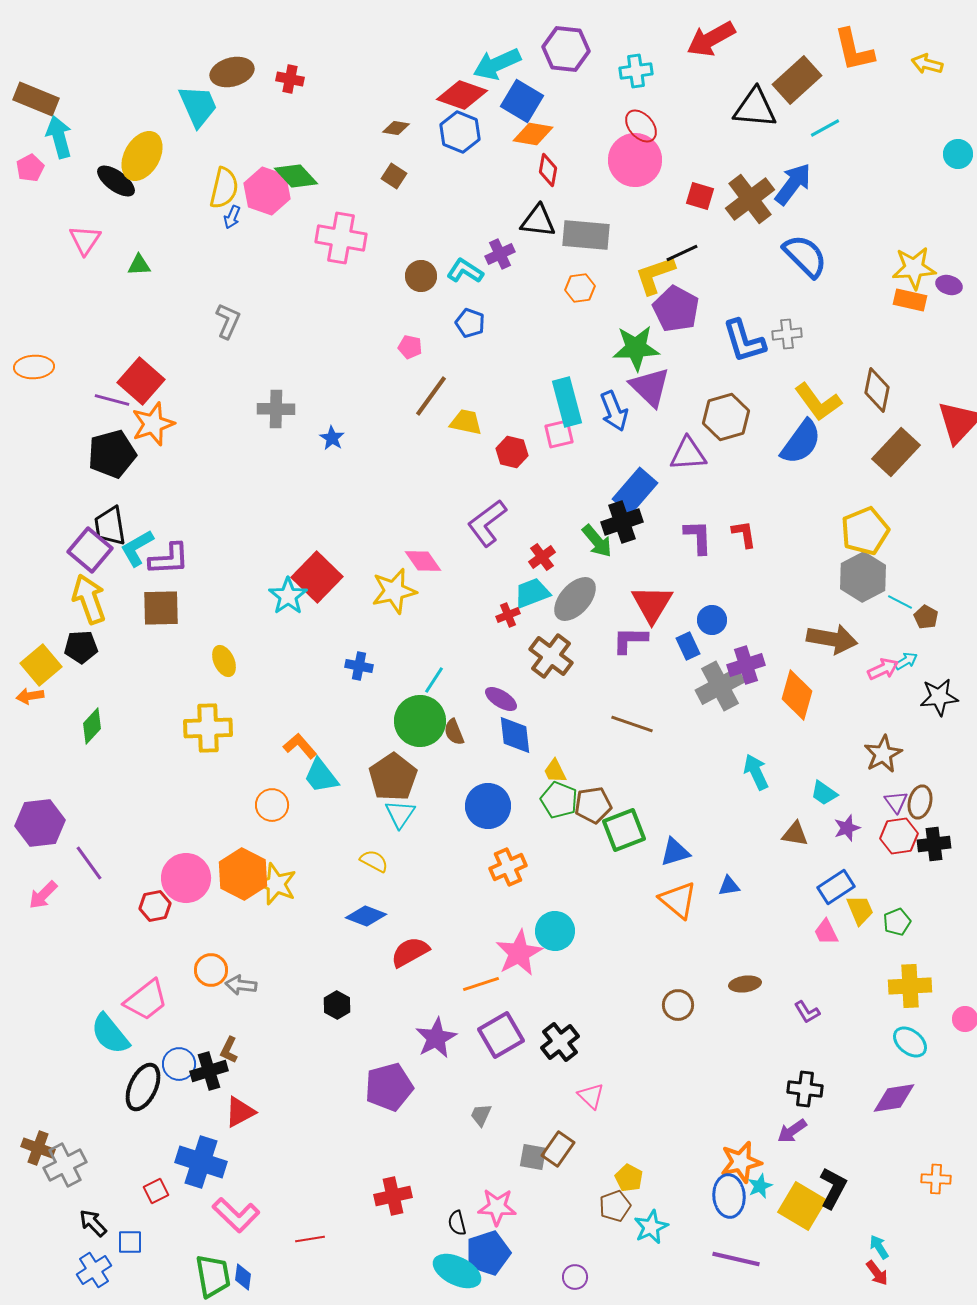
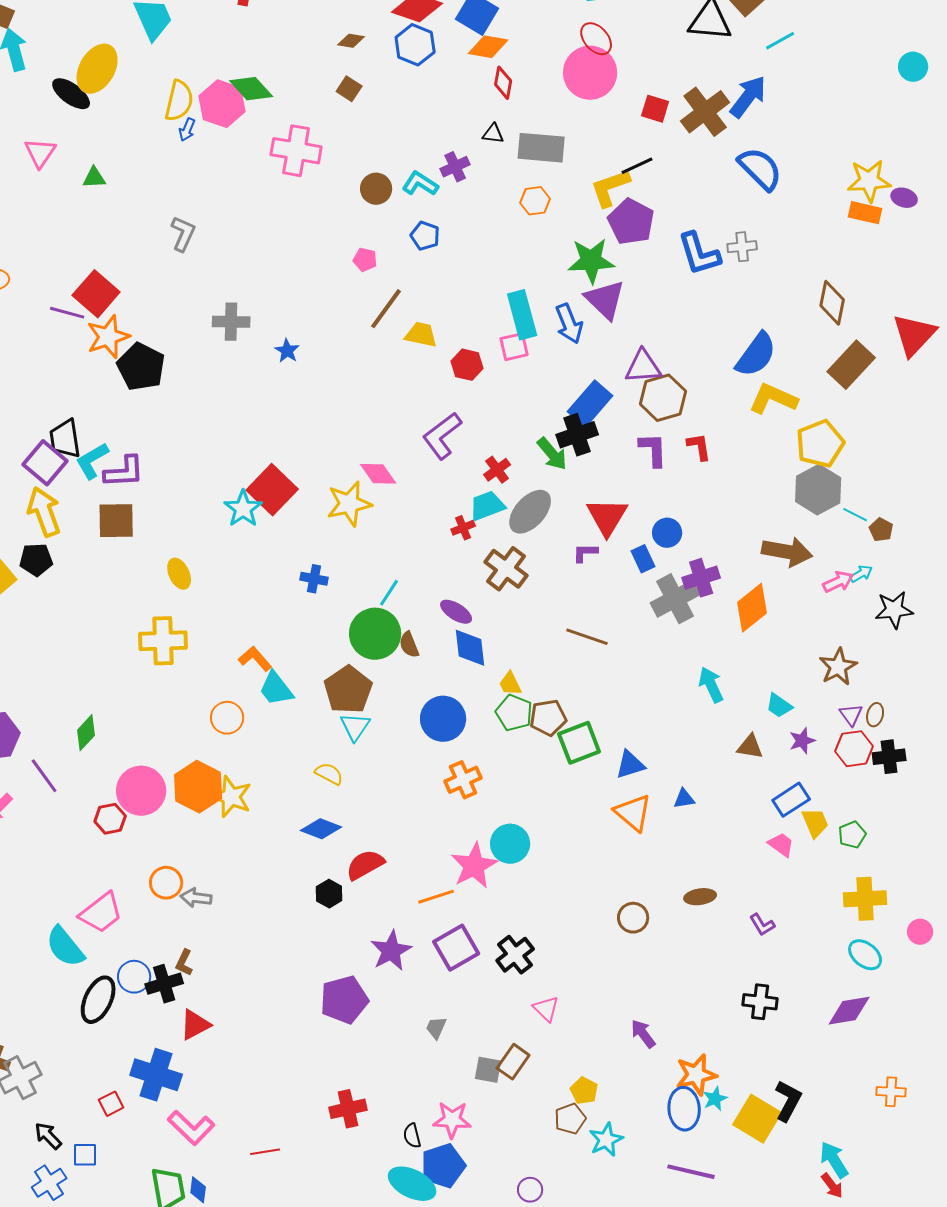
black triangle: (538, 221) -> (493, 134), size x0.6
yellow L-shape: (818, 402) -> (773, 399), moved, turned 150
brown hexagon: (726, 417) -> (663, 398), moved
black pentagon: (112, 454) -> (141, 367), moved, turned -30
purple L-shape: (630, 640) -> (585, 553), size x0.7
orange diamond: (797, 695) -> (752, 608), turned 36
green diamond: (92, 726) -> (86, 733), moved
brown ellipse: (920, 802) -> (875, 715), size x0.7
pink trapezoid: (826, 932) -> (781, 845), turned 152
black hexagon: (337, 1005) -> (329, 894), moved
purple arrow: (792, 1131) -> (643, 1034), moved, turned 88
cyan arrow: (879, 1247) -> (834, 1160), size x1.5

